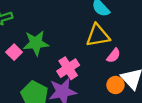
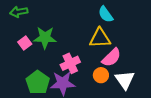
pink semicircle: (114, 56) -> (111, 57), size x1.5
orange circle: (115, 85) -> (101, 75), moved

